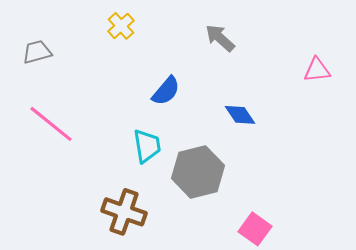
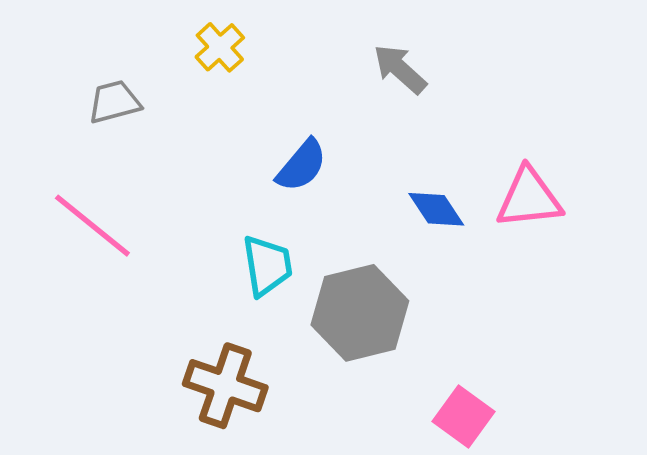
gray trapezoid: (37, 52) -> (114, 102), moved
pink triangle: (317, 70) -> (529, 198), moved, size x1.4

